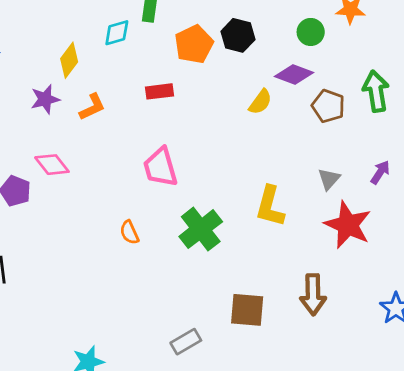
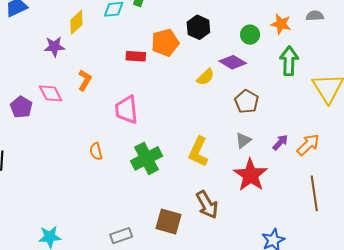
orange pentagon: (194, 44) -> (165, 43), moved
green arrow: (376, 91) -> (289, 61), moved
brown pentagon: (328, 106) -> (247, 101), moved
orange L-shape: (92, 107) -> (85, 80), moved, turned -45
brown arrow: (313, 295) -> (207, 205), moved, turned -40

